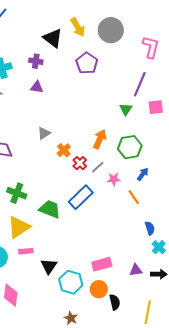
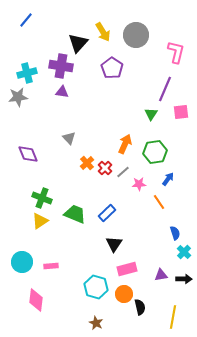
black triangle: (53, 38) -> (78, 43), turned 35
purple cross: (36, 61) -> (61, 66), size x1.6
gray triangle: (44, 133) -> (69, 138), turned -40
orange cross: (64, 150) -> (87, 163), moved
blue rectangle: (81, 197) -> (107, 213), moved, size x0.7
yellow triangle: (19, 227) -> (40, 221), moved, size x0.7
pink rectangle: (26, 251) -> (51, 266), moved
black triangle: (49, 266) -> (114, 244), moved

